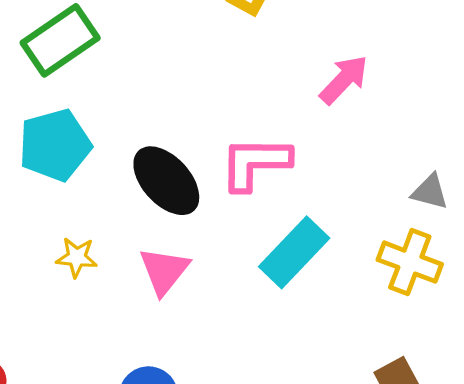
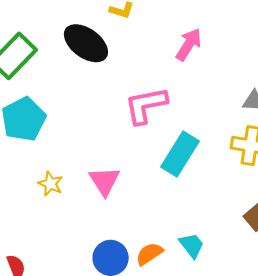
black ellipse: (166, 181) -> (86, 43), moved
yellow star: (77, 257) -> (50, 184), turned 30

